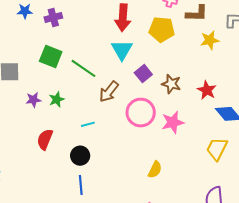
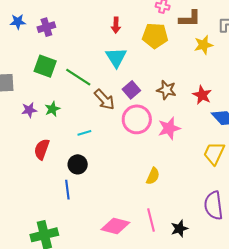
red arrow: (123, 18) -> (116, 25), size x0.6
purple square: (143, 74) -> (131, 90), moved
brown arrow: (109, 92) -> (104, 100), turned -80
blue line: (81, 185) -> (67, 190), moved

